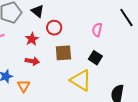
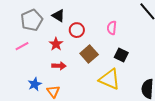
pink semicircle: (97, 30) -> (112, 28), moved
brown square: (63, 53) -> (89, 54), turned -30

